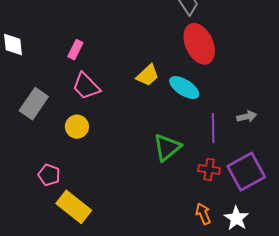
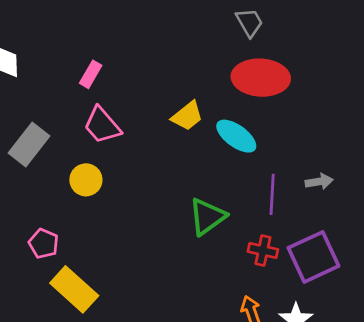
red ellipse: (199, 44) -> (261, 78), turned -66

